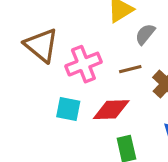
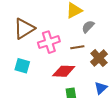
brown triangle: (41, 45) -> (24, 29), turned 45
cyan square: (68, 109) -> (22, 66), moved

